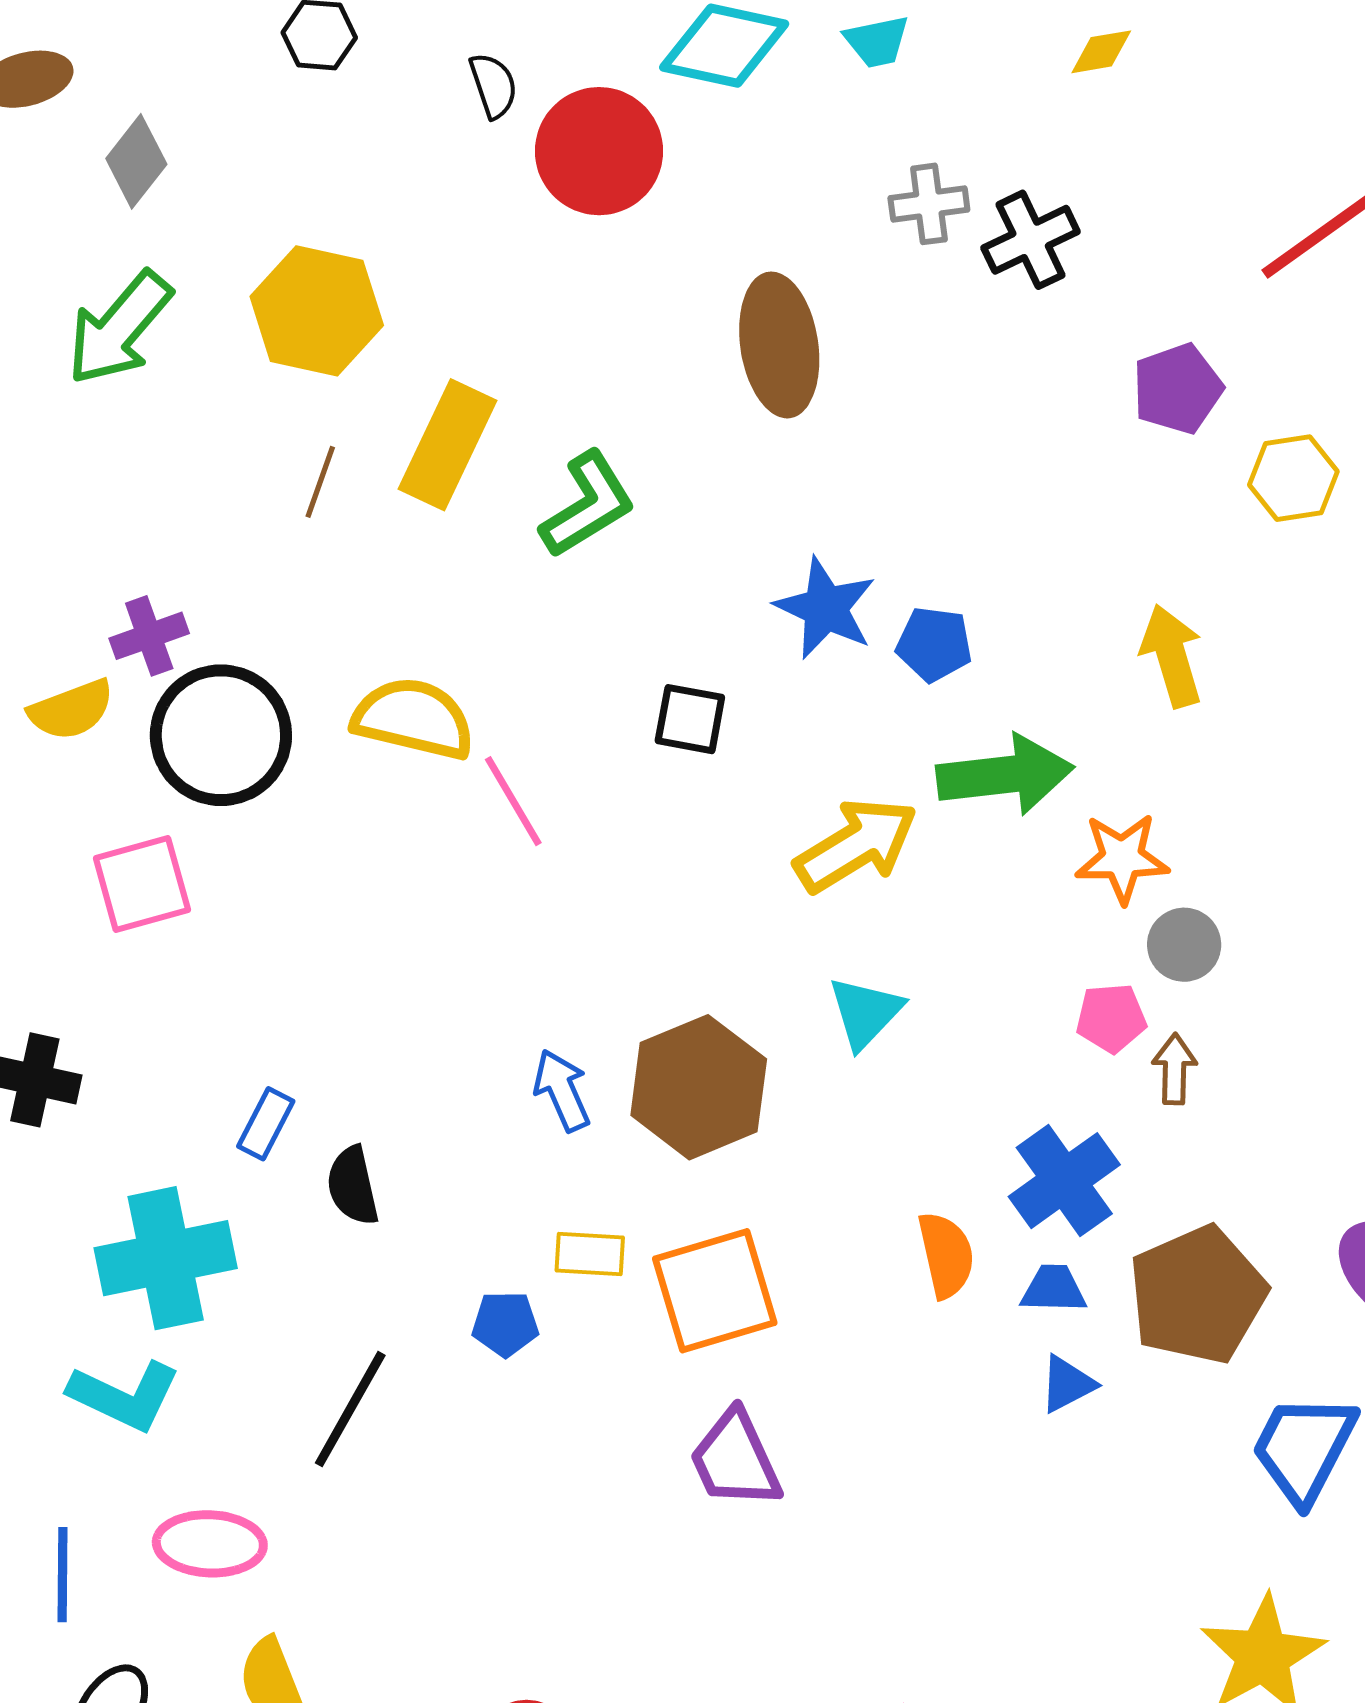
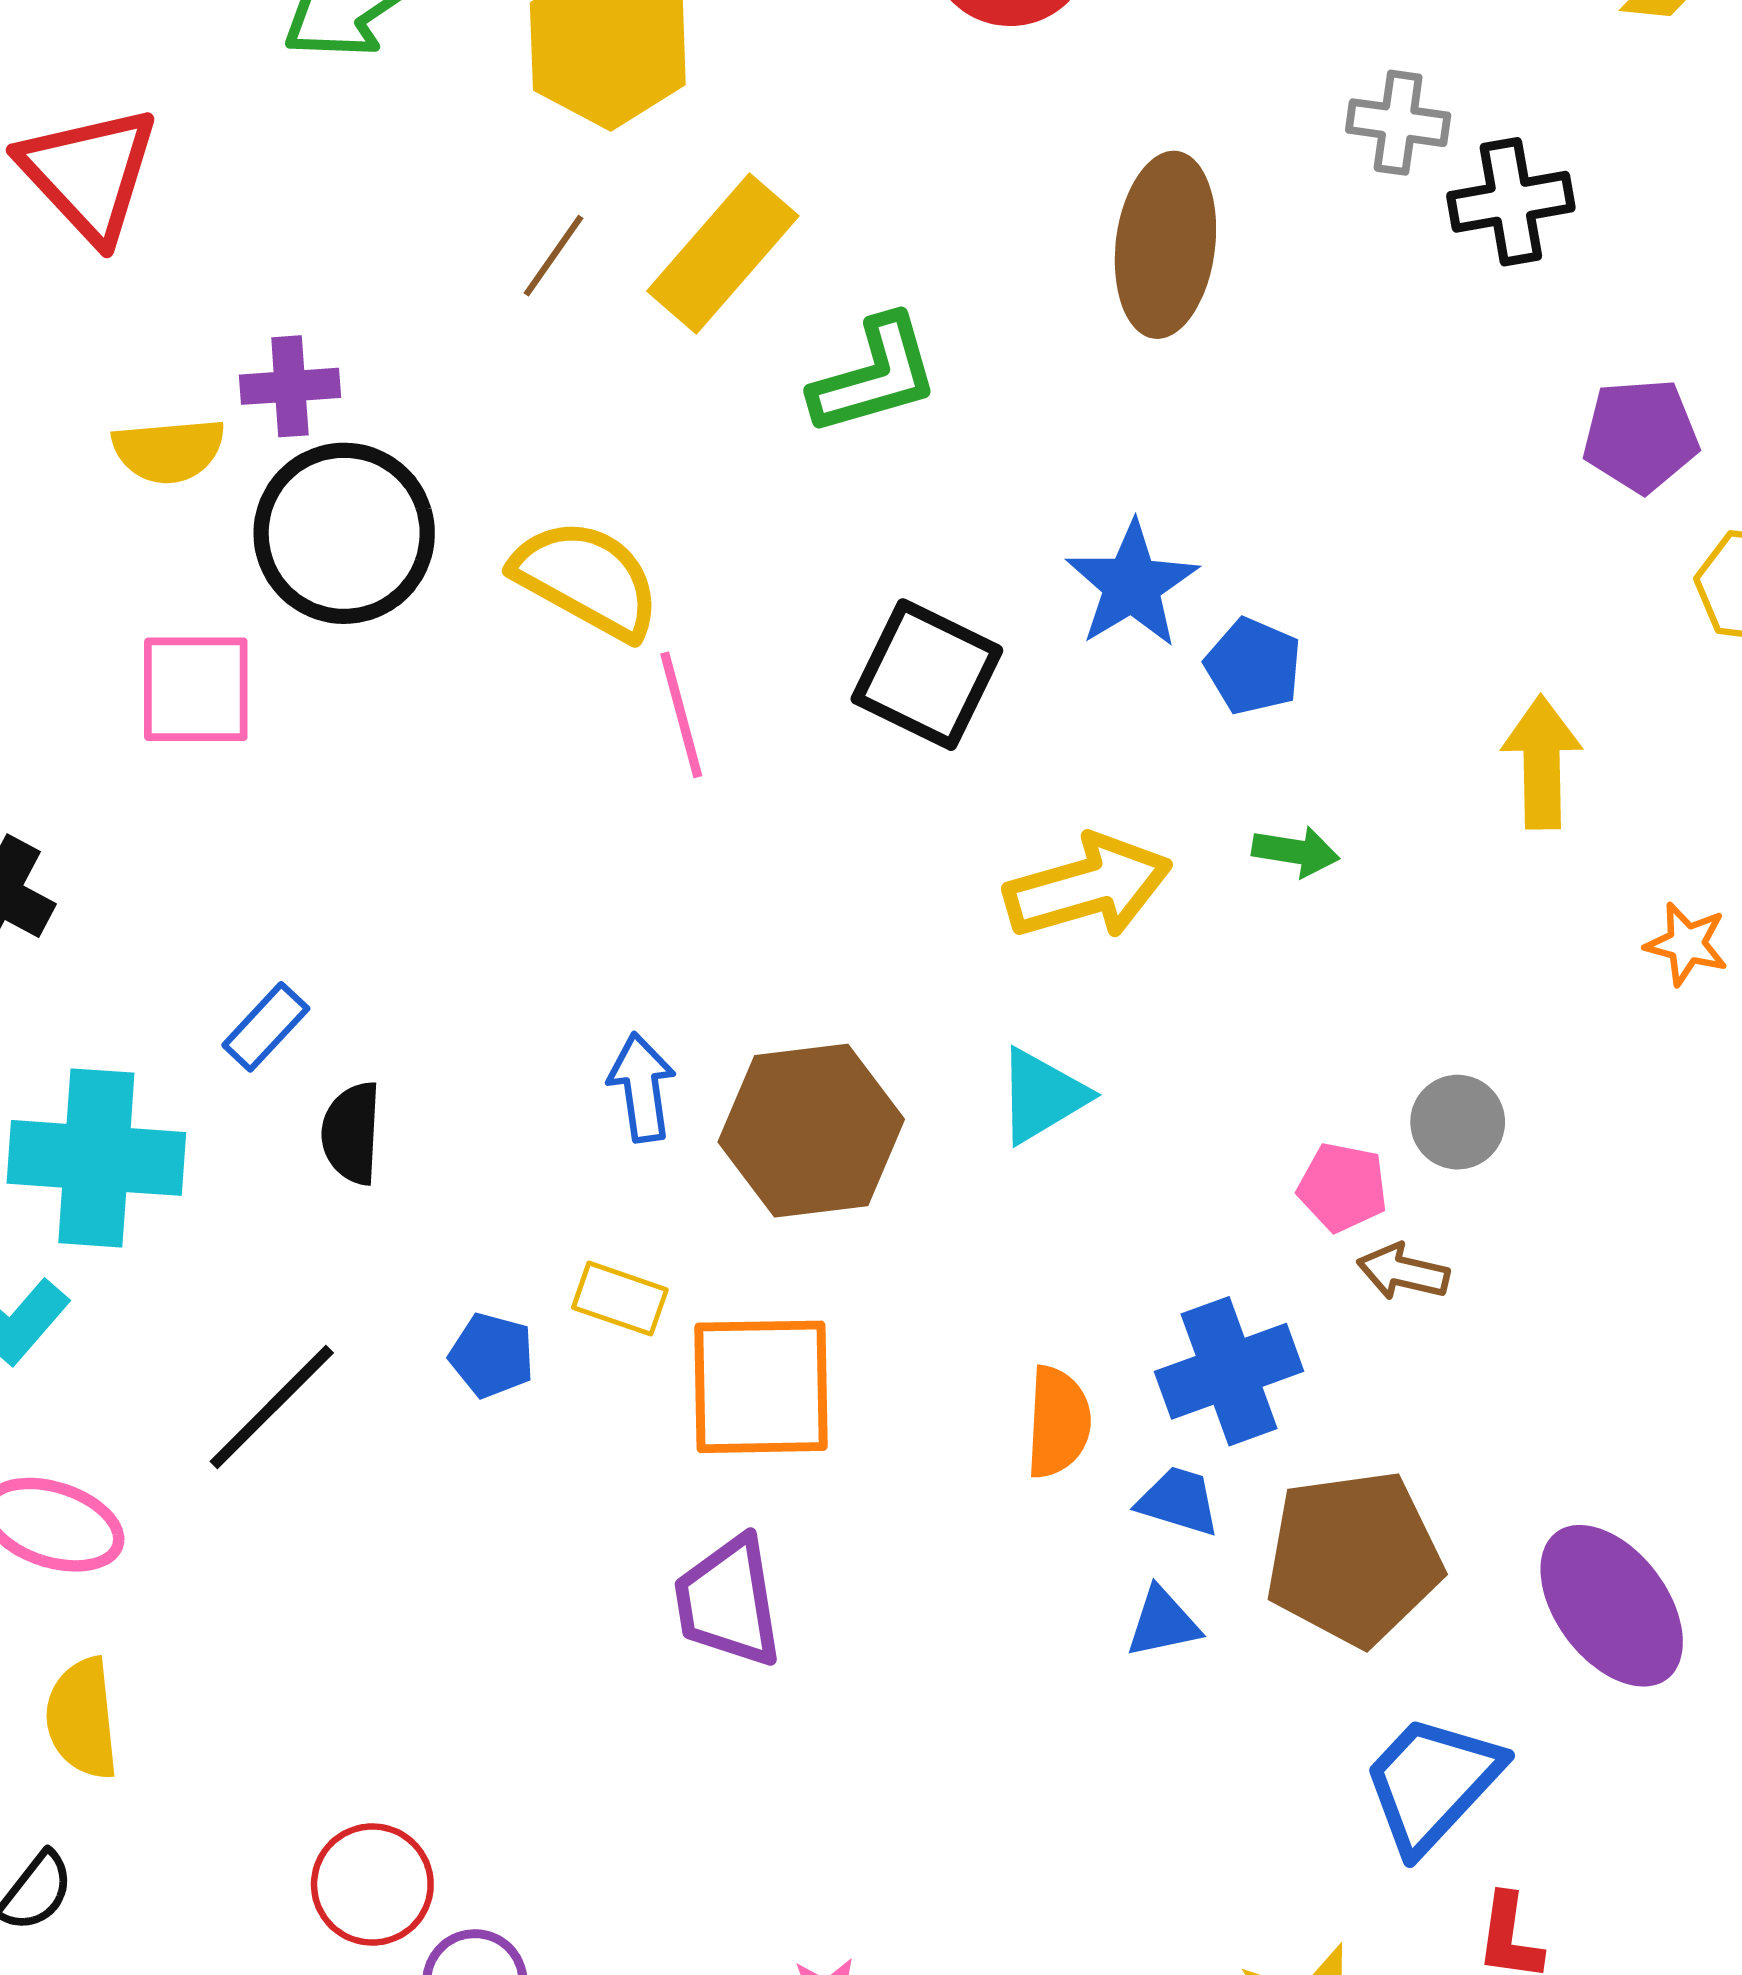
black square: (690, 719) -> (927, 675), size x1.5
green arrow: (1005, 775) -> (1296, 852), size x0.5
orange star: (1122, 858) -> (1687, 944), moved, size x0.7
brown arrow: (1174, 1069) -> (1403, 1272), turned -94

